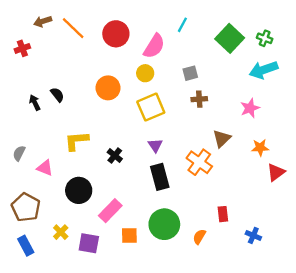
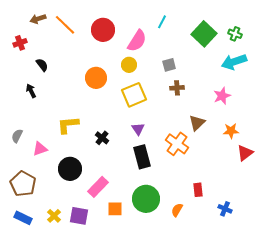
black semicircle: (57, 95) -> (42, 65), moved
pink triangle: (45, 168) -> (40, 149), turned -42
yellow cross: (61, 232) -> (54, 216), moved
blue rectangle: (26, 246) -> (23, 218), turned -36

